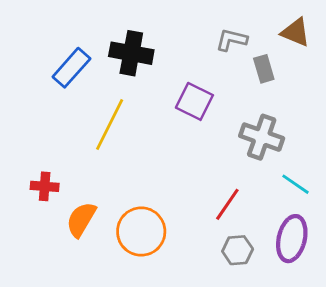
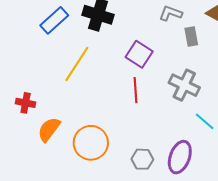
red line: (227, 204) -> (135, 90), moved, turned -45
purple ellipse: (292, 239) -> (180, 157), moved
gray hexagon: (238, 250) -> (142, 159), moved

